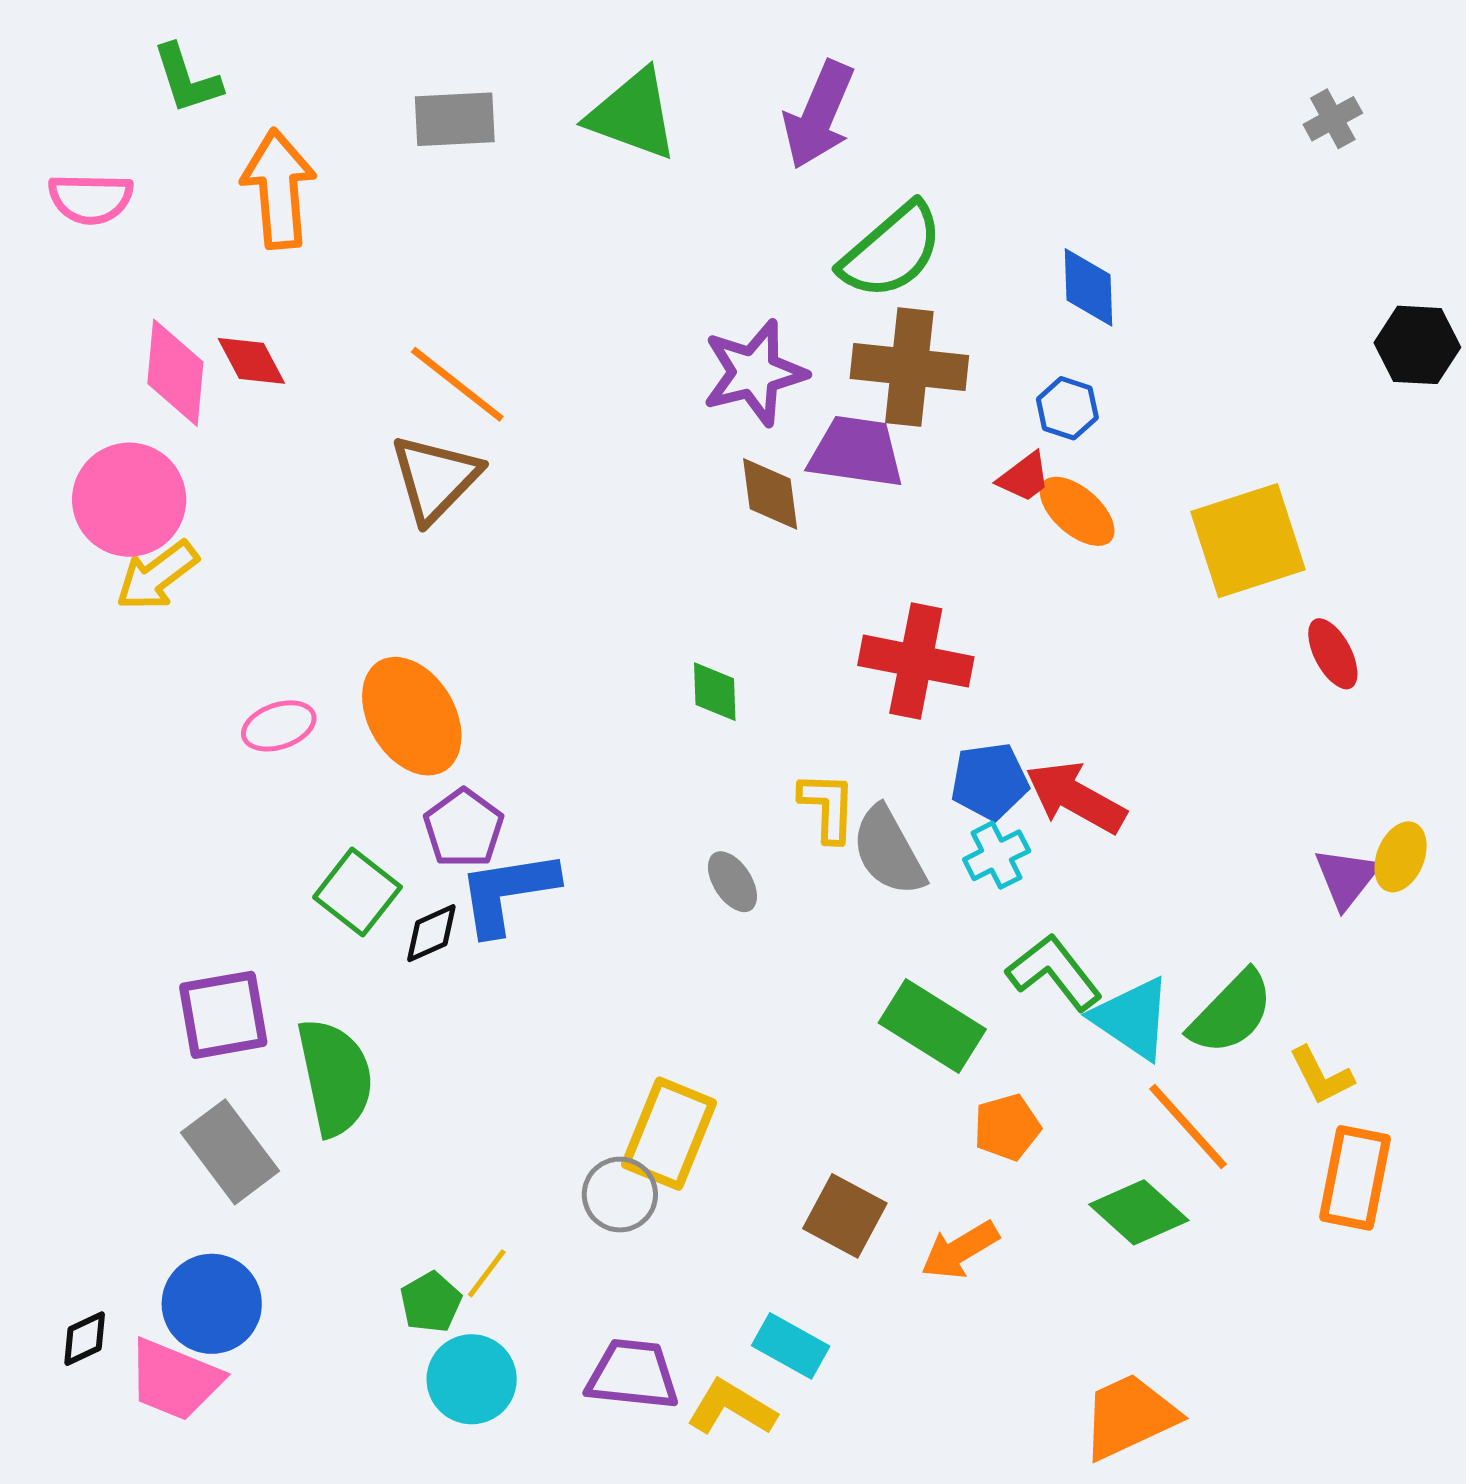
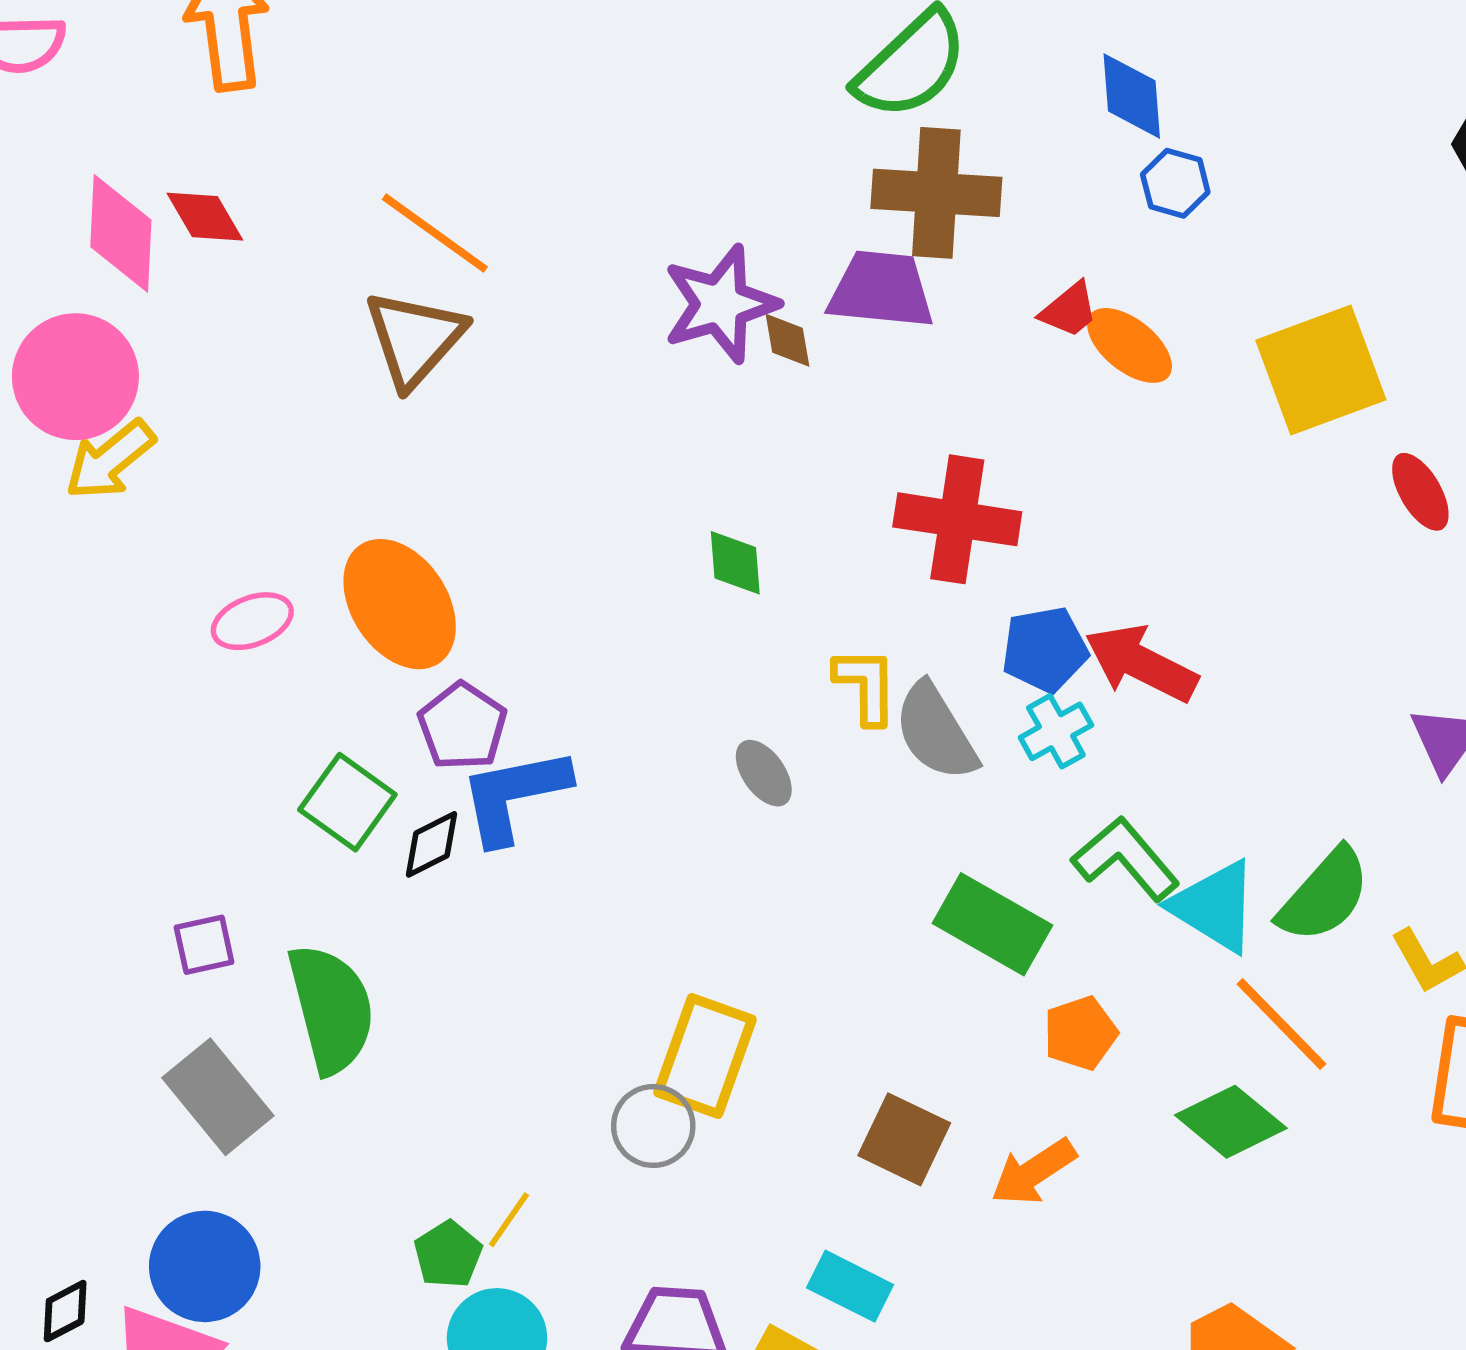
purple star: (754, 373) -> (720, 304), moved
blue hexagon: (1067, 408) -> (1175, 183), moved
brown diamond: (770, 494) -> (788, 340), size x0.7
purple square: (223, 1015) -> (204, 945), size x0.6

